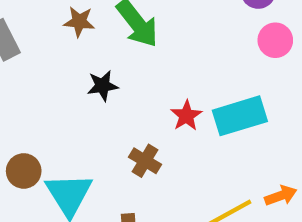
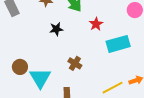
red star: (186, 116) -> (96, 24), moved

